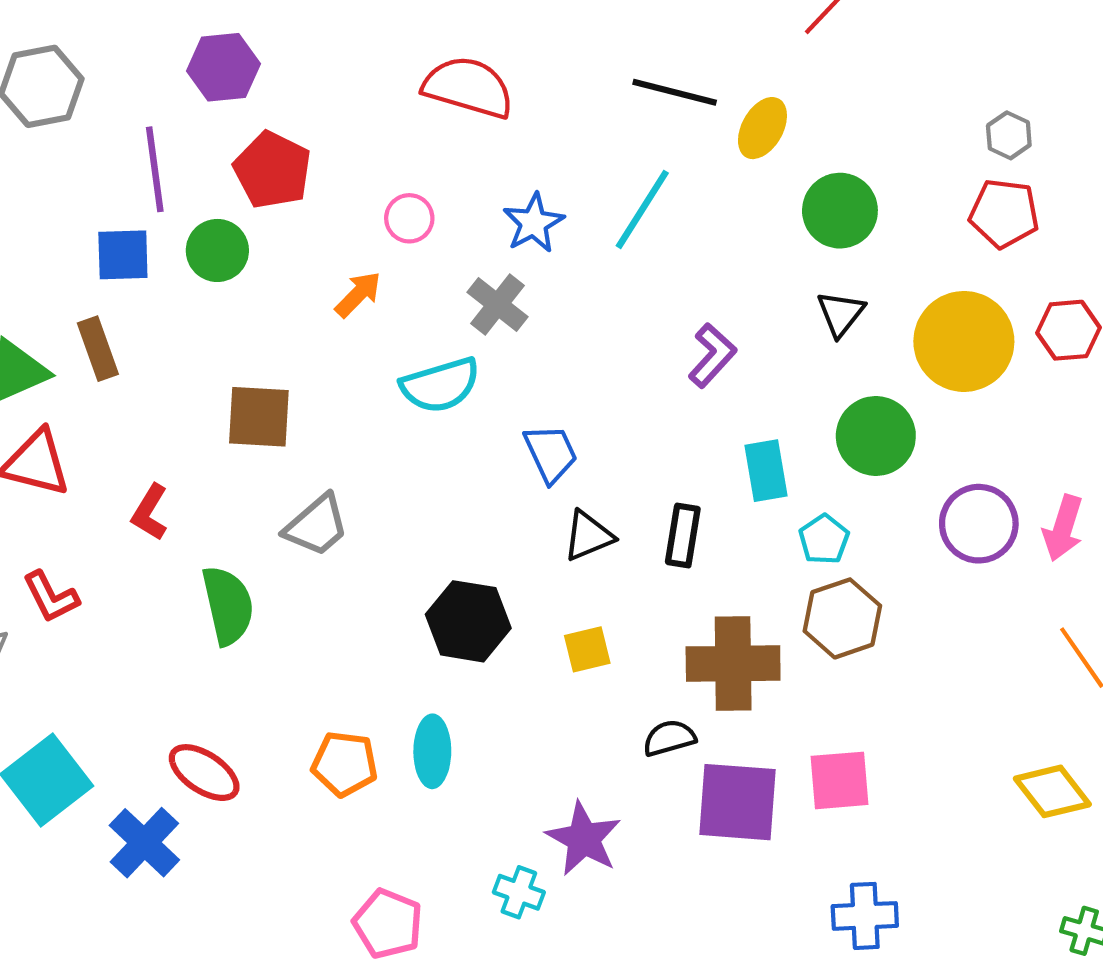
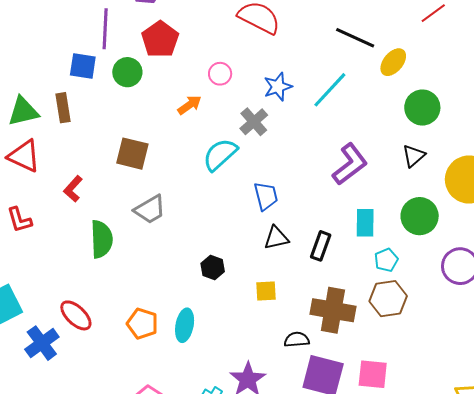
purple L-shape: (712, 355) -> (350, 164), size x1.4
cyan semicircle: (440, 385) -> (220, 154), turned 144
black hexagon: (468, 621) -> (213, 268), size x0.6

